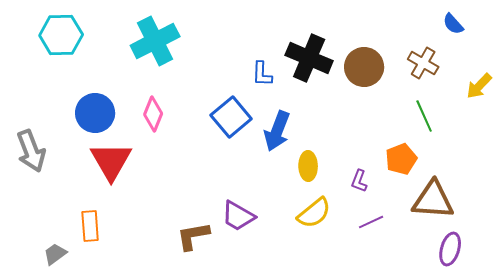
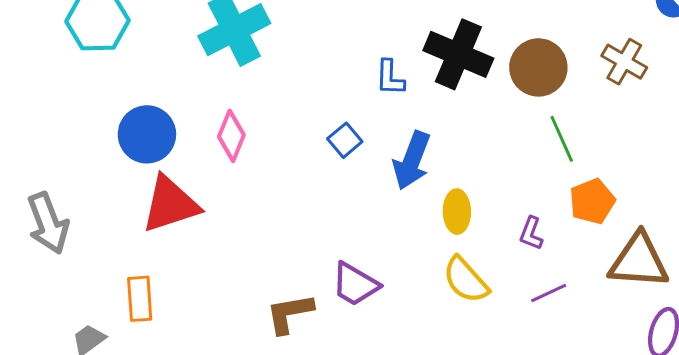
green line: (424, 116) -> (562, 139), moved
blue square: (231, 117) -> (345, 140), size x0.6
gray arrow: (31, 151) -> (48, 223), moved
red triangle: (111, 161) -> (170, 204), turned 42
yellow semicircle: (314, 213) -> (466, 280), turned 87

